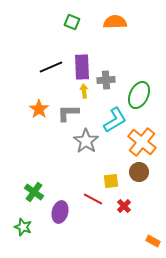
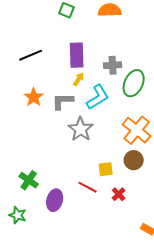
black line: (51, 67) -> (31, 55), moved
gray cross: (106, 80) -> (113, 65), moved
yellow arrow: (84, 91) -> (79, 79), turned 40
cyan L-shape: (115, 120) -> (98, 97), moved

